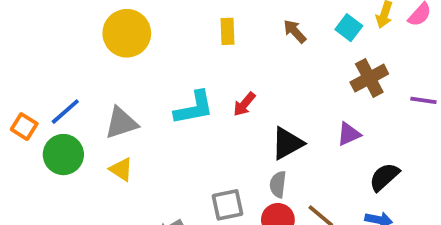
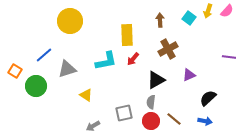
yellow rectangle: (228, 31) -> (127, 35), moved, size x1.5
brown arrow: (295, 31) -> (160, 20), turned 40
brown cross: (369, 78) -> (168, 49), moved
blue line: (65, 112) -> (44, 55), moved
yellow triangle: (121, 169) -> (86, 95), moved

